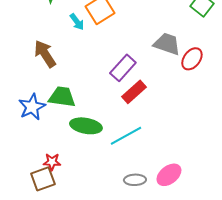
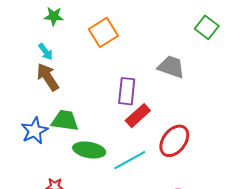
cyan arrow: (77, 22) -> (46, 52), moved
red ellipse: (192, 59) -> (174, 141), moved, size x1.4
purple rectangle: (123, 68) -> (127, 91), turned -36

